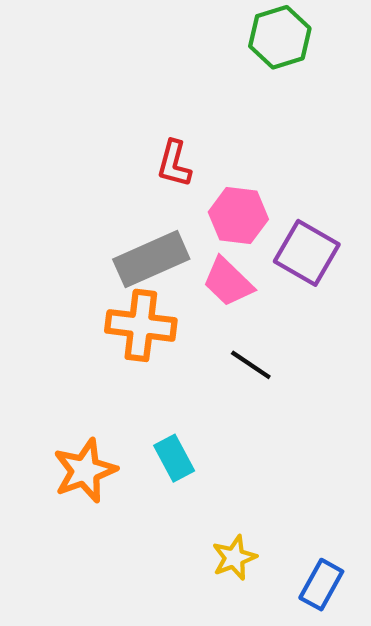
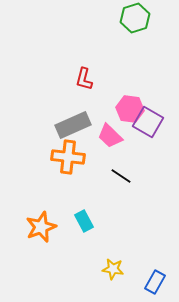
pink hexagon: (238, 216) -> (130, 109), moved
yellow star: (234, 558) -> (113, 269), turned 30

